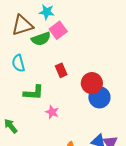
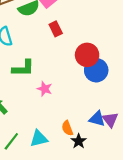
red rectangle: (61, 70) -> (56, 29), moved

